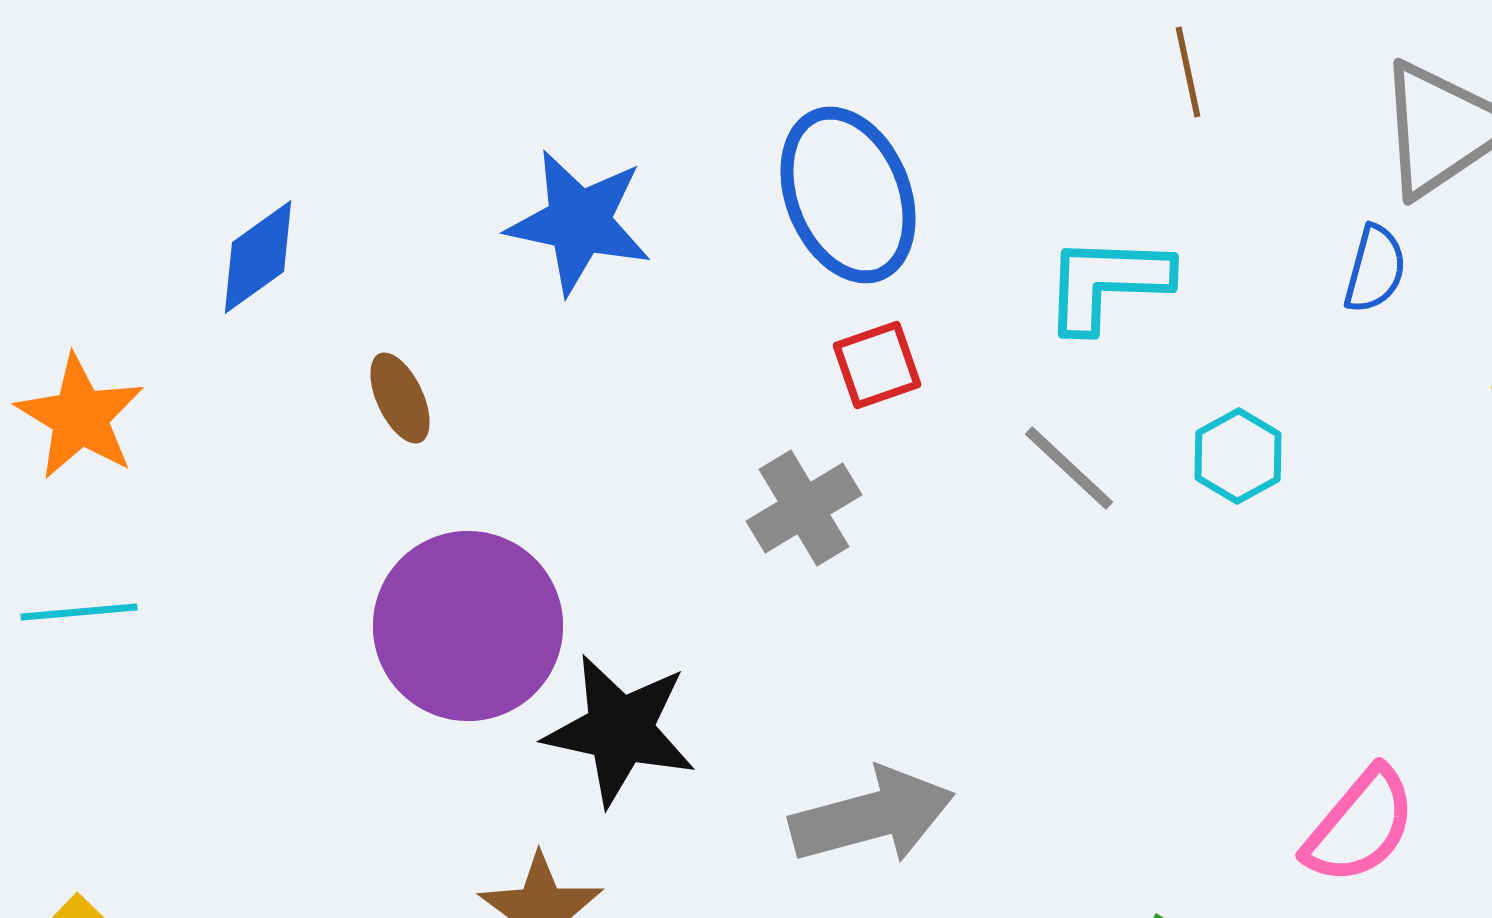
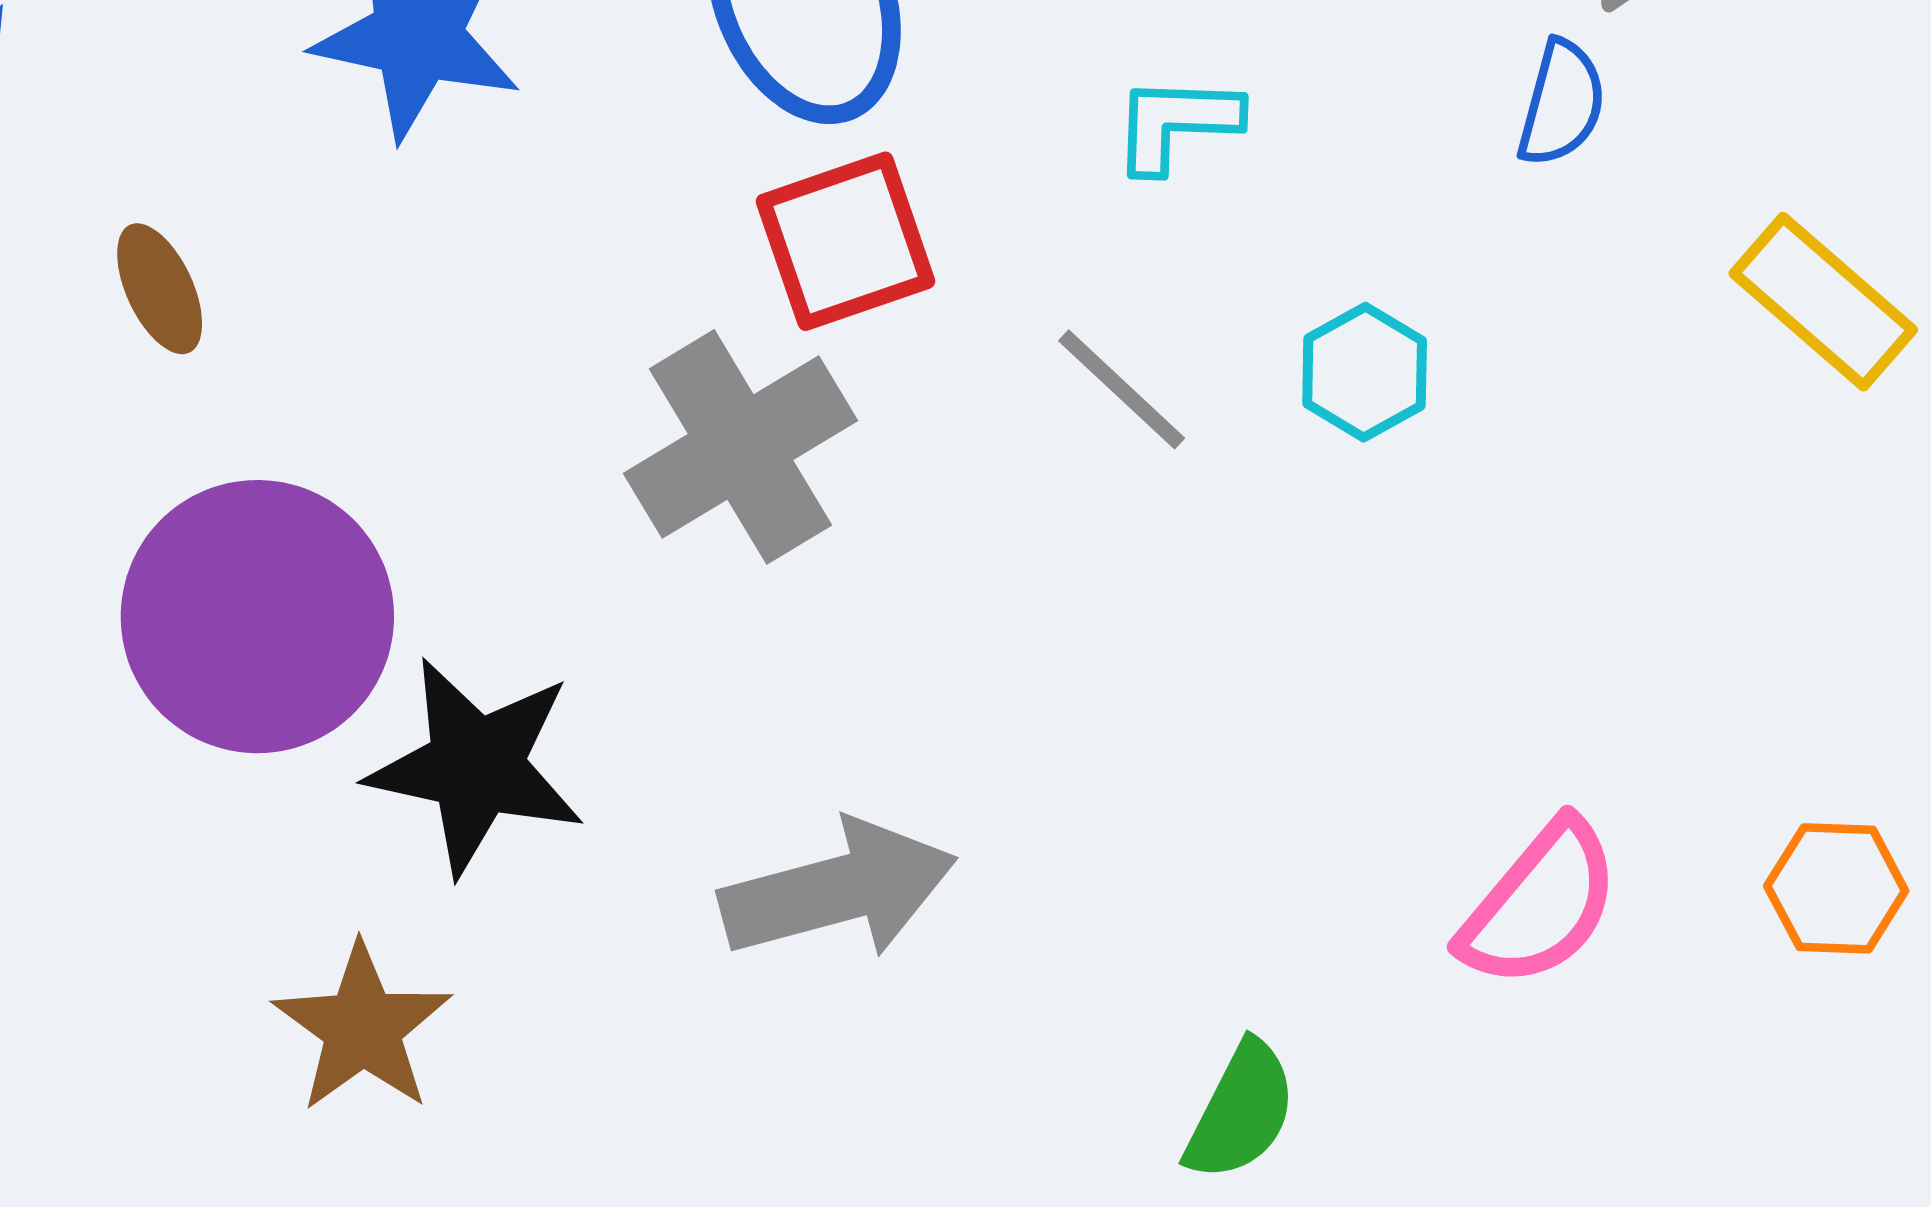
cyan L-shape: (1107, 283) -> (1176, 123), size x0.7
red square: (877, 365) -> (845, 241), size x1.4
gray cross: (804, 508) -> (741, 447), size x1.4

